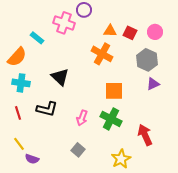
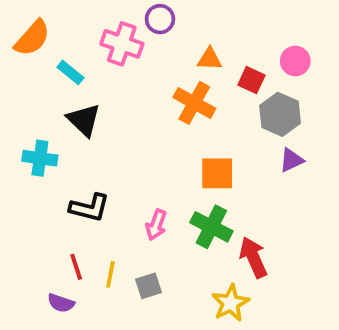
red square: (130, 33) -> (251, 80), moved
orange semicircle: (17, 57) -> (32, 38), moved
black triangle: (60, 77) -> (84, 120), moved
red line: (18, 113) -> (76, 267), moved
red arrow: (145, 135) -> (253, 257), moved
yellow line: (19, 144) -> (110, 274), moved, turned 48
gray square: (78, 150) -> (149, 286), turned 32

